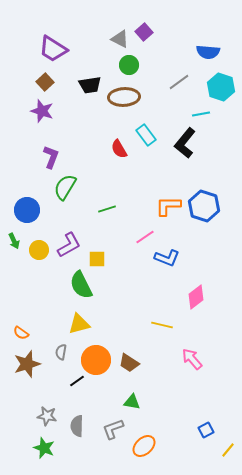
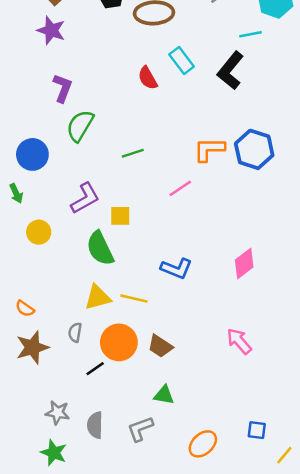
yellow circle: (39, 250) -> (39, 232), moved
blue L-shape: (167, 258) -> (177, 268), moved
yellow line: (162, 325) -> (134, 299), moved
blue square: (206, 430) -> (257, 430), turned 35
orange ellipse: (144, 446) -> (203, 444), moved

